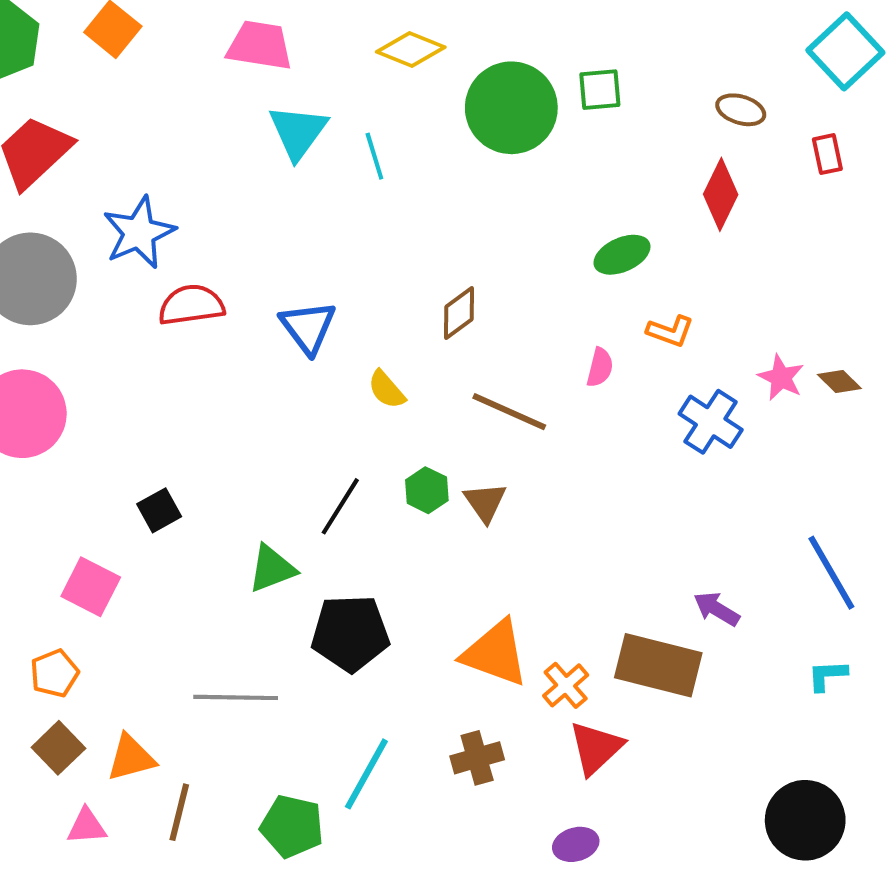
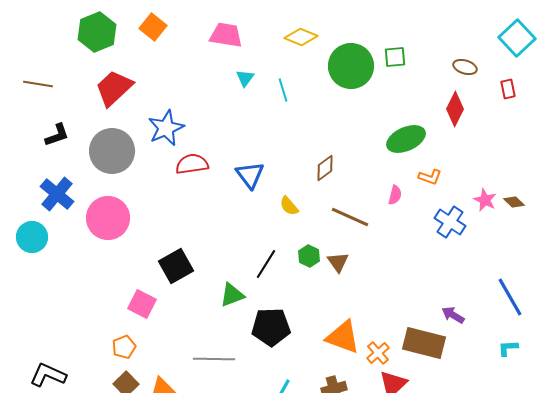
cyan triangle: (298, 132) -> (245, 78), size x0.6
green ellipse: (622, 255) -> (406, 139), size x1.4
black square: (159, 510) -> (176, 266), size x1.6

